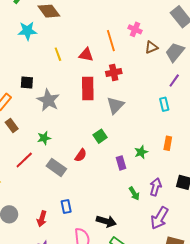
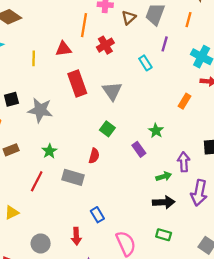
orange line: (111, 41) -> (84, 25), turned 45
yellow line: (58, 54) -> (34, 58), turned 40
red cross: (114, 73) -> (105, 45), moved
cyan rectangle: (164, 104) -> (145, 63), moved
brown rectangle: (12, 126) -> (11, 150), turned -56
orange rectangle: (168, 143) -> (184, 101), moved, turned 40
green arrow: (134, 193) -> (164, 176), turned -56
black arrow: (106, 221) -> (164, 202), moved

